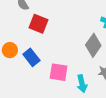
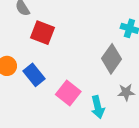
pink square: (59, 72) -> (68, 93), turned 30

